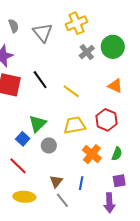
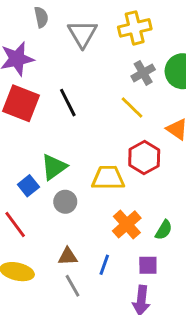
yellow line: (71, 91) -> (132, 107), moved
red hexagon: (107, 120) -> (144, 158), moved
brown triangle: (56, 181) -> (68, 256), turned 40
purple square: (119, 181) -> (148, 265), moved

